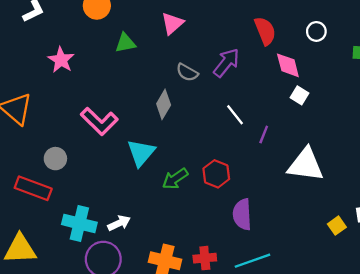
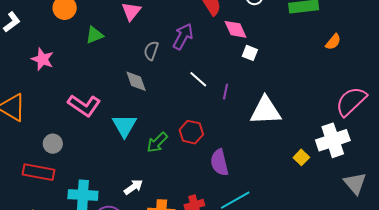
gray semicircle: (187, 72) -> (151, 51), turned 90
gray diamond: (164, 104) -> (136, 81), turned -40
white arrow: (119, 223) -> (133, 187), moved

